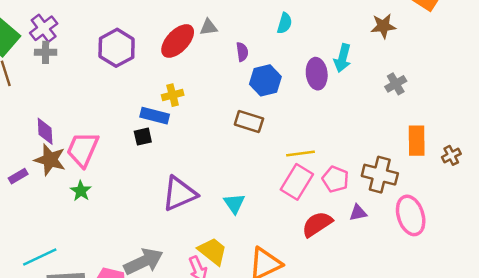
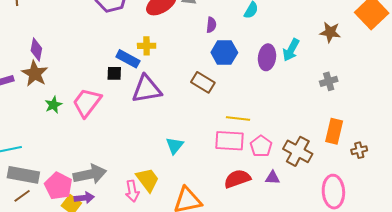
pink trapezoid: (83, 149) -> (87, 103), moved
pink rectangle: (297, 182) -> (229, 141), turned 48
purple triangle: (180, 194) -> (147, 89), moved
pink ellipse: (411, 215) -> (333, 192), moved

